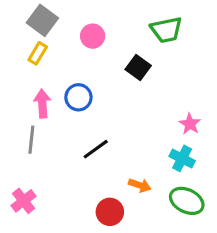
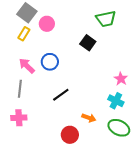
pink circle: (93, 36) -> (47, 24), moved
pink arrow: (42, 104) -> (27, 66), turned -42
pink cross: (24, 201) -> (19, 118), moved, turned 35

